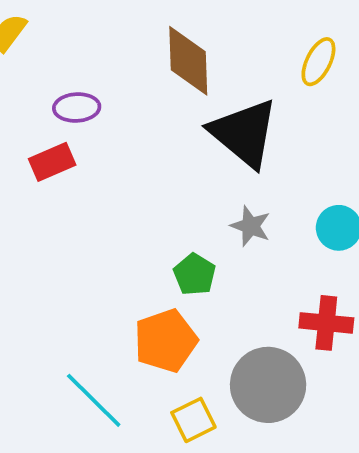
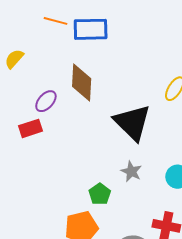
brown diamond: (188, 61) -> (82, 82), moved
purple ellipse: (77, 108) -> (46, 101), turned -50

